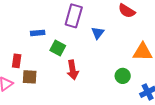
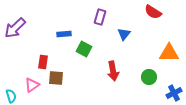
purple rectangle: (74, 16) -> (100, 17), size x0.7
red arrow: (73, 70) -> (113, 71), moved

